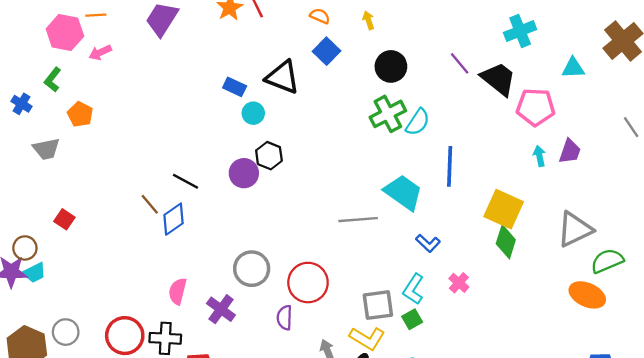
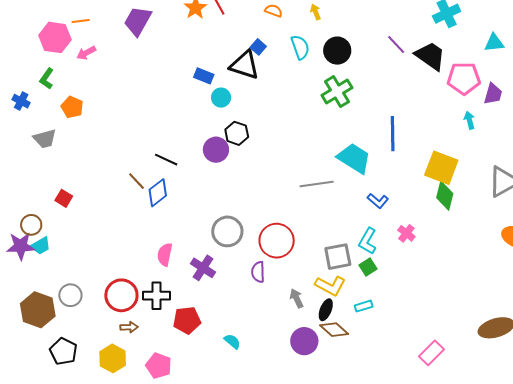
blue square: (327, 51) -> (258, 47), moved, size x0.7
cyan semicircle: (418, 122) -> (300, 47), moved, turned -50
purple trapezoid: (570, 151) -> (493, 94), moved

